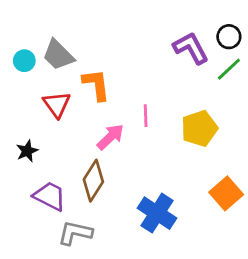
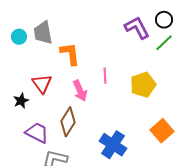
gray trapezoid: (58, 55) -> (43, 33), turned 35
red triangle: (57, 104) -> (42, 84), moved
pink arrow: (110, 137) -> (80, 91), turned 110

